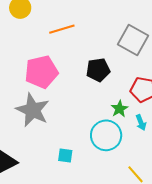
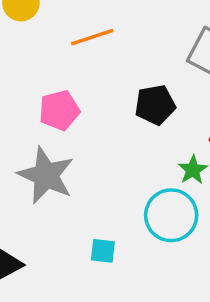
pink pentagon: (41, 72) -> (59, 110), size x0.7

